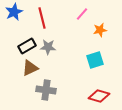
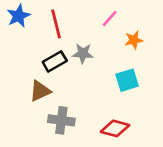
black rectangle: (27, 46) -> (55, 61), moved
gray star: (48, 47) -> (83, 53), moved
red diamond: (99, 96) -> (115, 128), moved

